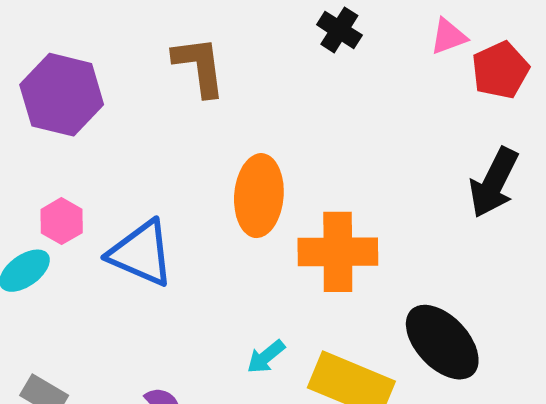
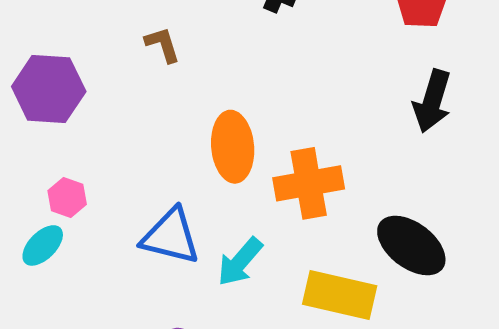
brown L-shape: (199, 66) -> (163, 45), size x0.7
blue triangle: (141, 253) -> (171, 236), moved
cyan arrow: (266, 357) -> (240, 262), moved, size x1.5

